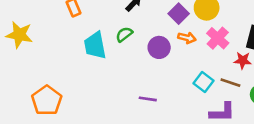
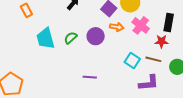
green semicircle: (124, 34) -> (71, 38), moved

